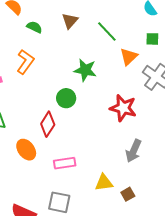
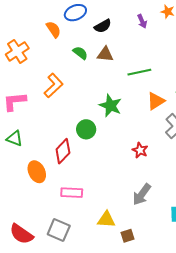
brown triangle: (70, 21) -> (105, 54), turned 42
green semicircle: (34, 27) -> (80, 53), moved
green line: (107, 32) -> (139, 72), turned -70
red star: (123, 108) -> (140, 150), size x0.6

